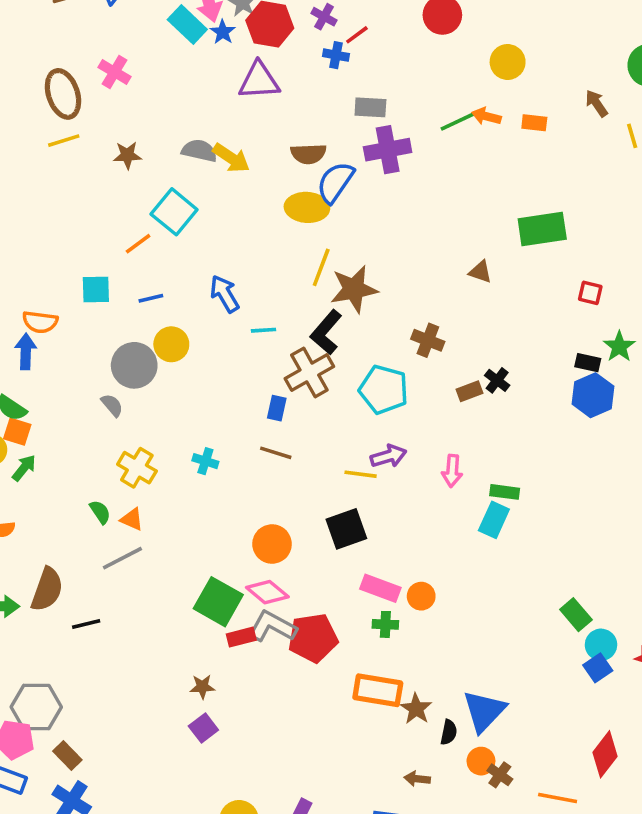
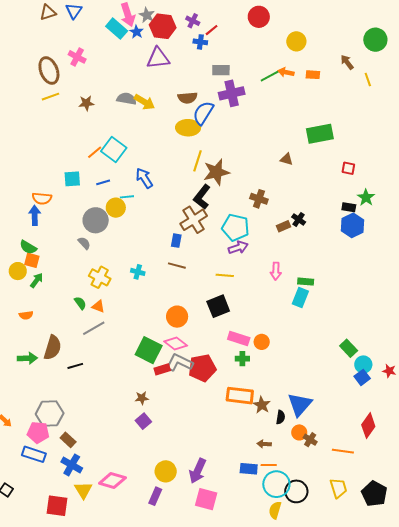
cyan square: (174, 212) -> (114, 150), moved
cyan line: (264, 330) -> (127, 197), moved
purple arrow: (389, 456) -> (238, 248), moved

